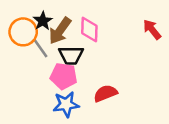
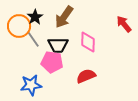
pink diamond: (89, 29) -> (88, 42), moved
brown arrow: (60, 31) -> (64, 17), moved
blue star: (66, 104) -> (31, 85), moved

